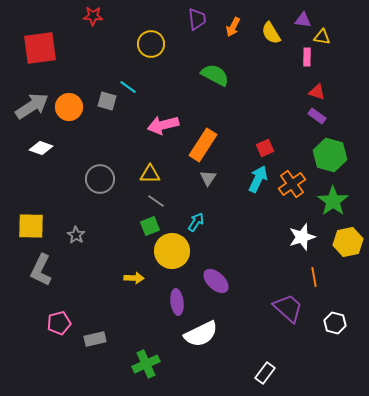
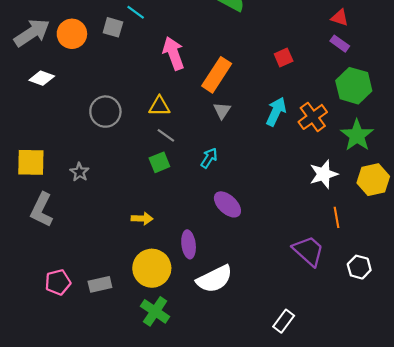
pink arrow: (163, 125) -> (173, 53), turned 84
red square: (265, 148) -> (284, 58), moved
yellow circle: (172, 251) -> (152, 268), moved
purple ellipse: (216, 281) -> (227, 204), moved
pink pentagon: (59, 323) -> (58, 282), moved
green cross: (146, 364) -> (155, 311), turned -32

